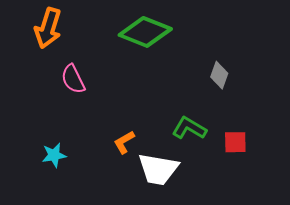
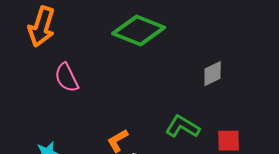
gray diamond: (219, 75) -> (213, 74), turned 44

